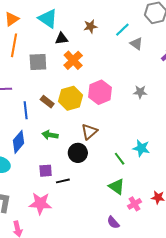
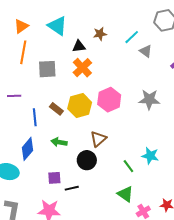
black triangle: (62, 39) -> (79, 46), moved
gray star: (140, 92) -> (149, 99), size x1.5

